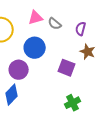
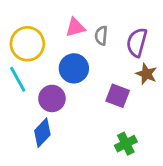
gray semicircle: (55, 24) -> (101, 36), turned 56
purple semicircle: (81, 29) -> (137, 42), size x1.5

